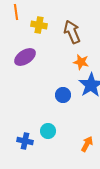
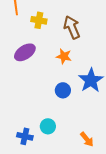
orange star: (81, 62) -> (64, 56), moved
orange arrow: (87, 144) -> (87, 139), turned 112

